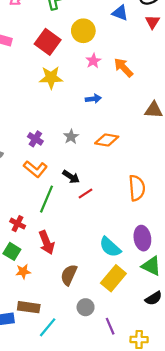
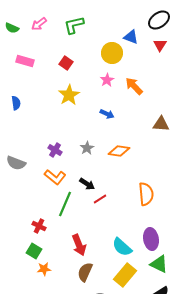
yellow circle: (83, 31) -> (112, 53), moved
red square: (48, 42) -> (66, 63), size x0.6
yellow star: (51, 78) -> (69, 95), turned -30
blue arrow: (93, 99) -> (107, 114), turned 32
red arrow: (47, 243) -> (79, 245), moved

